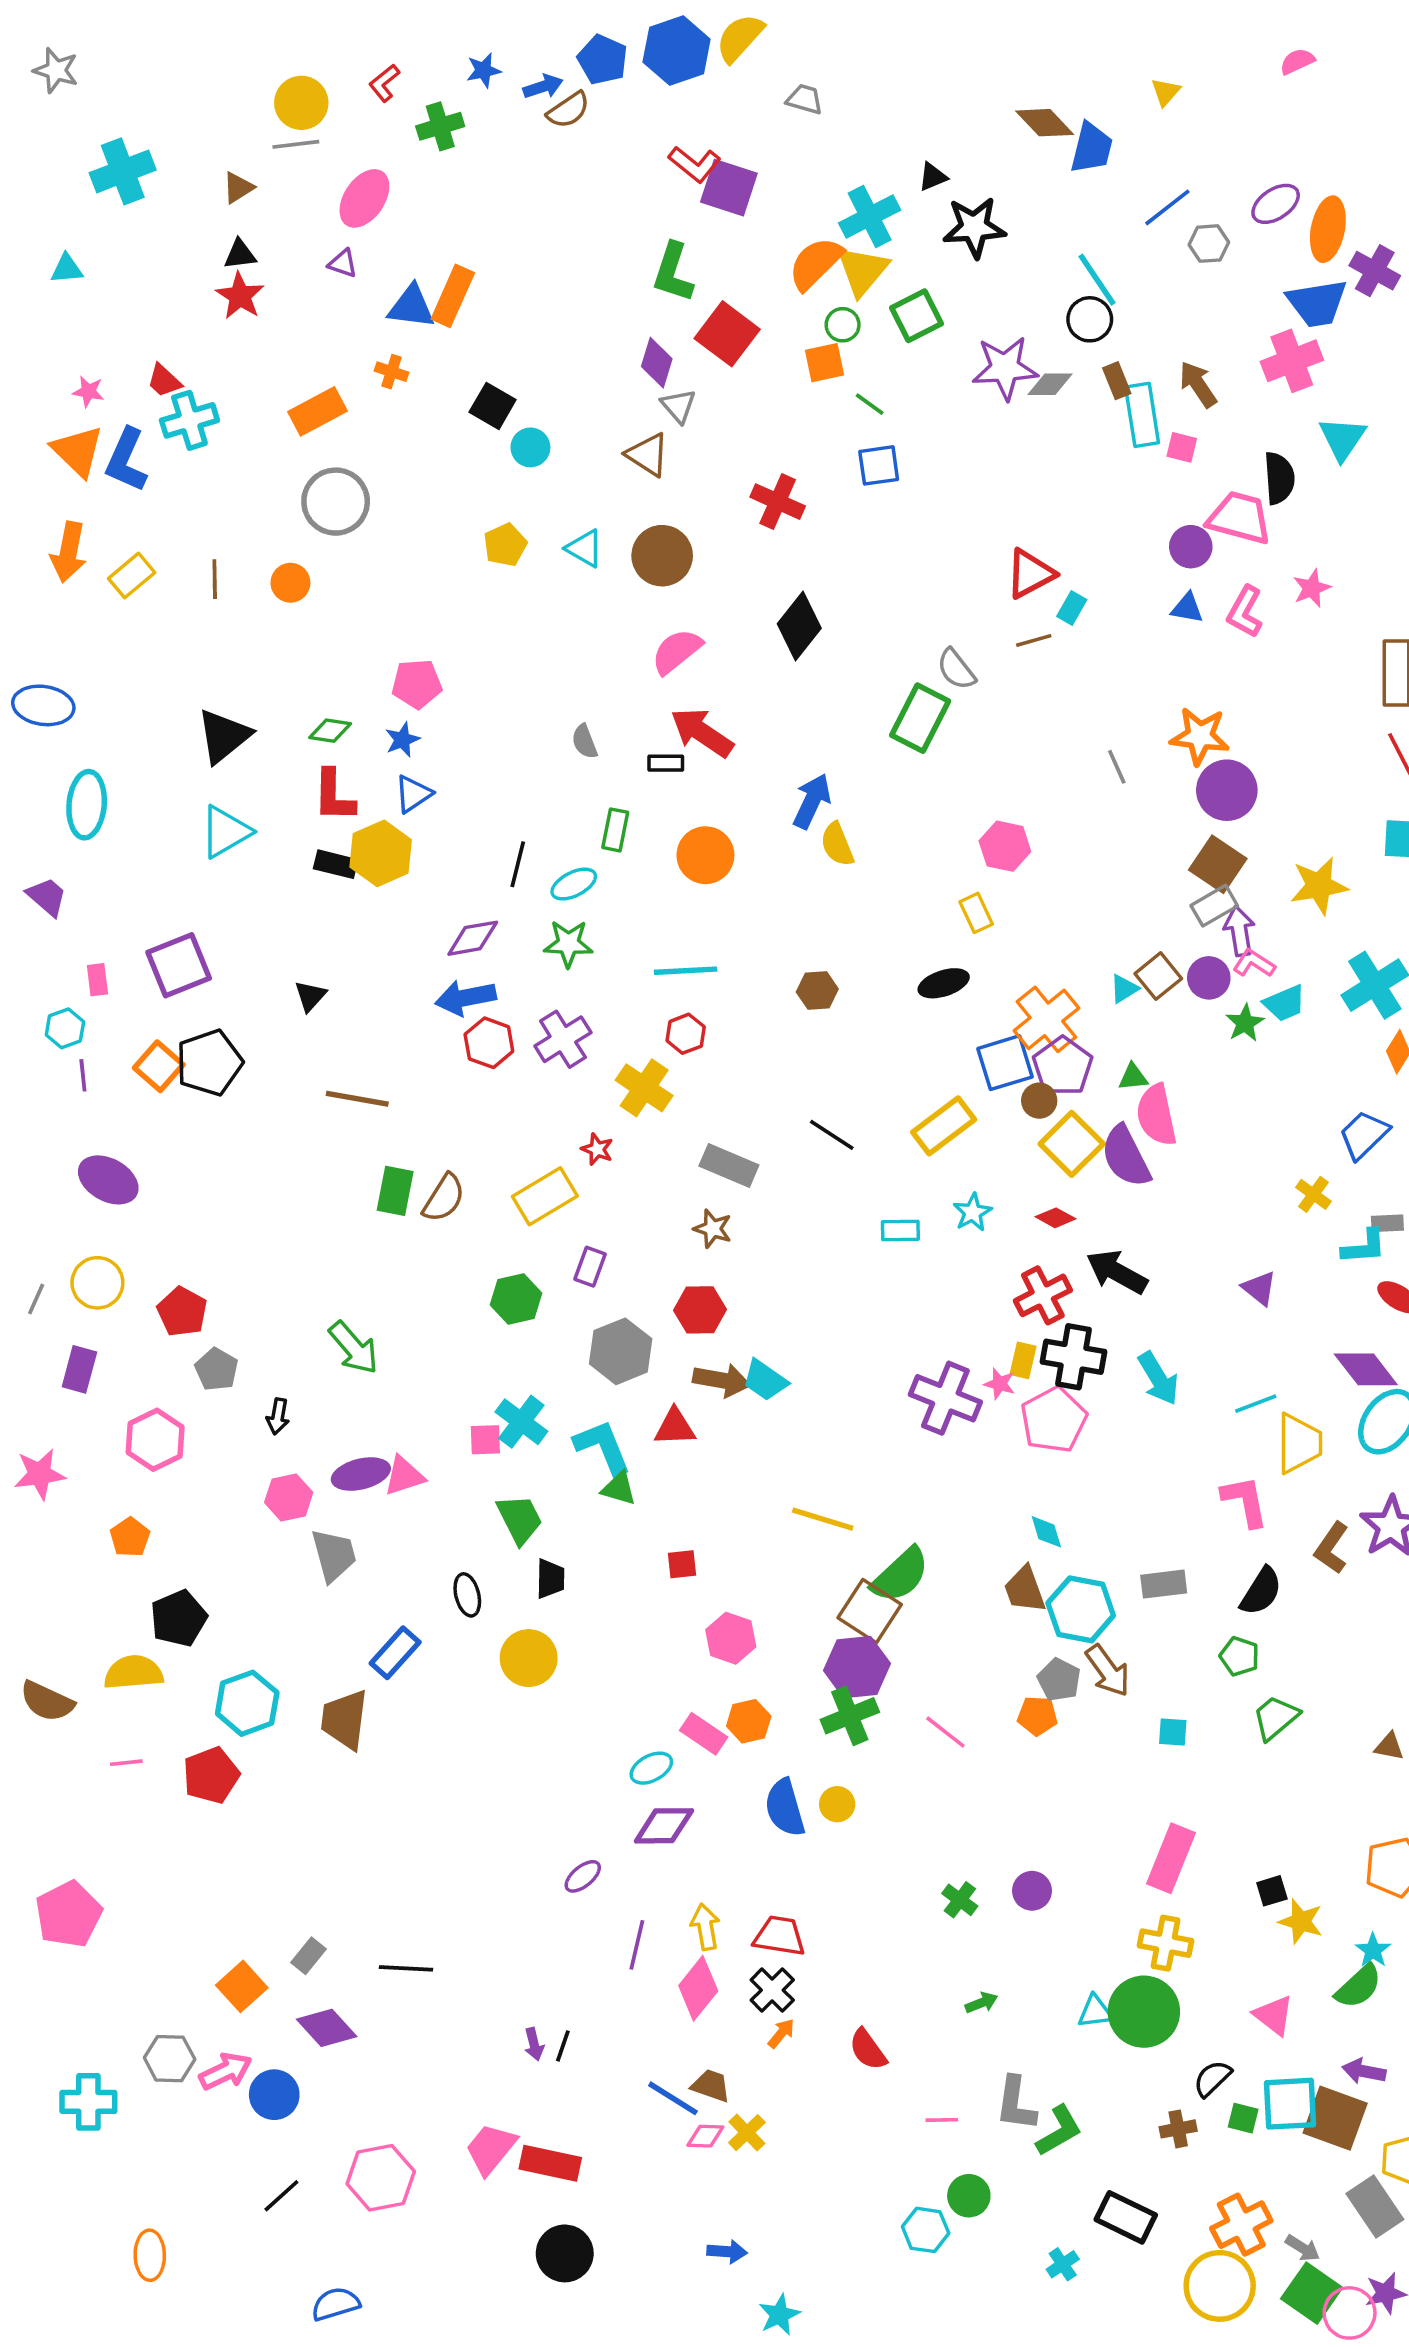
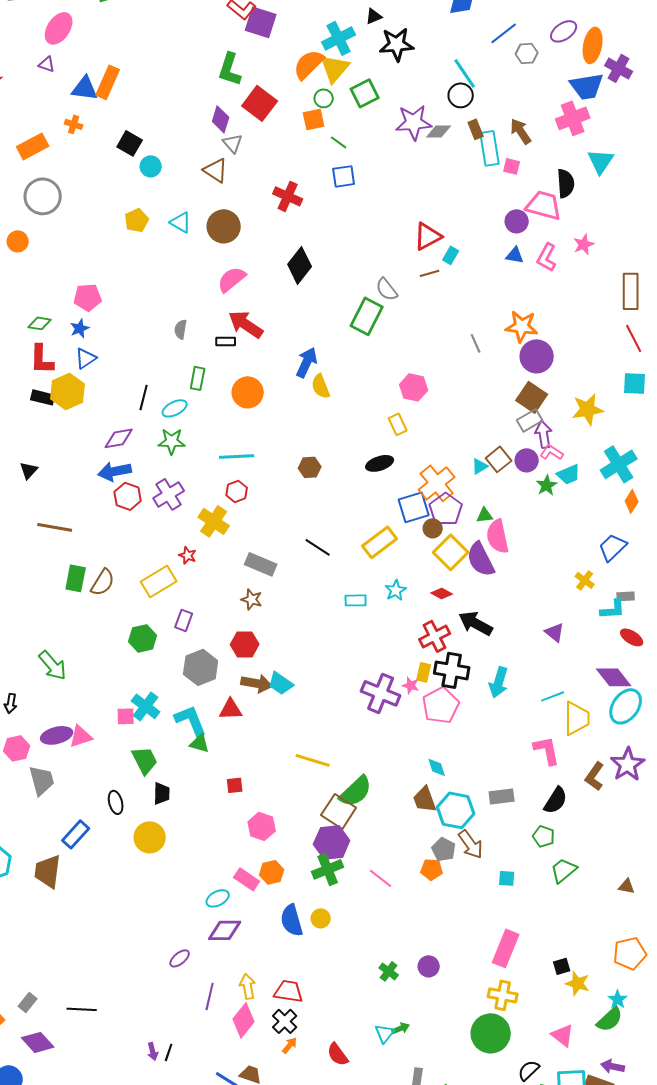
gray semicircle: (585, 742) -> (181, 329), turned 30
cyan arrow: (1158, 1378) -> (499, 682), turned 48
cyan triangle: (1095, 2012) -> (385, 1033), moved, turned -45

